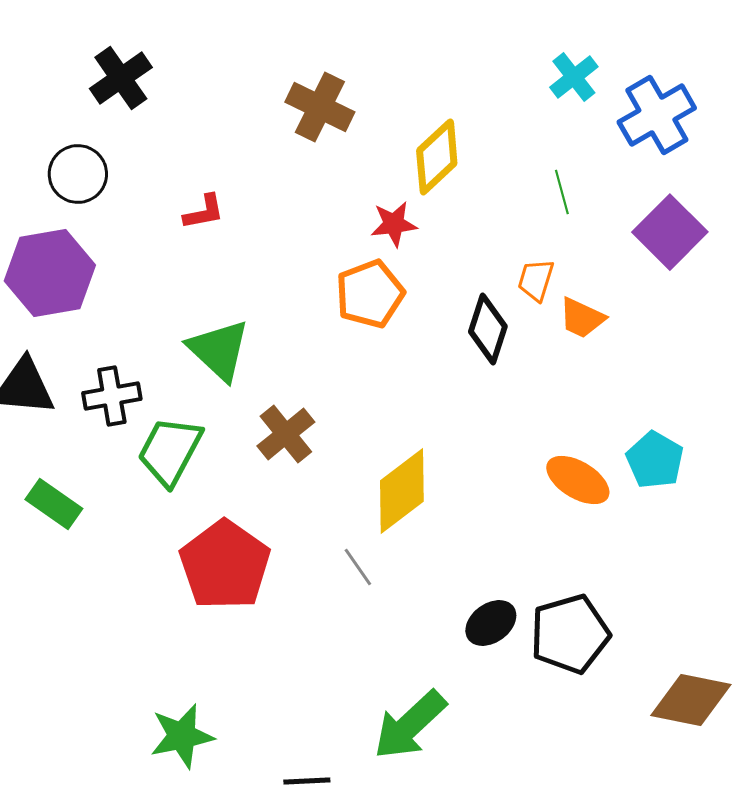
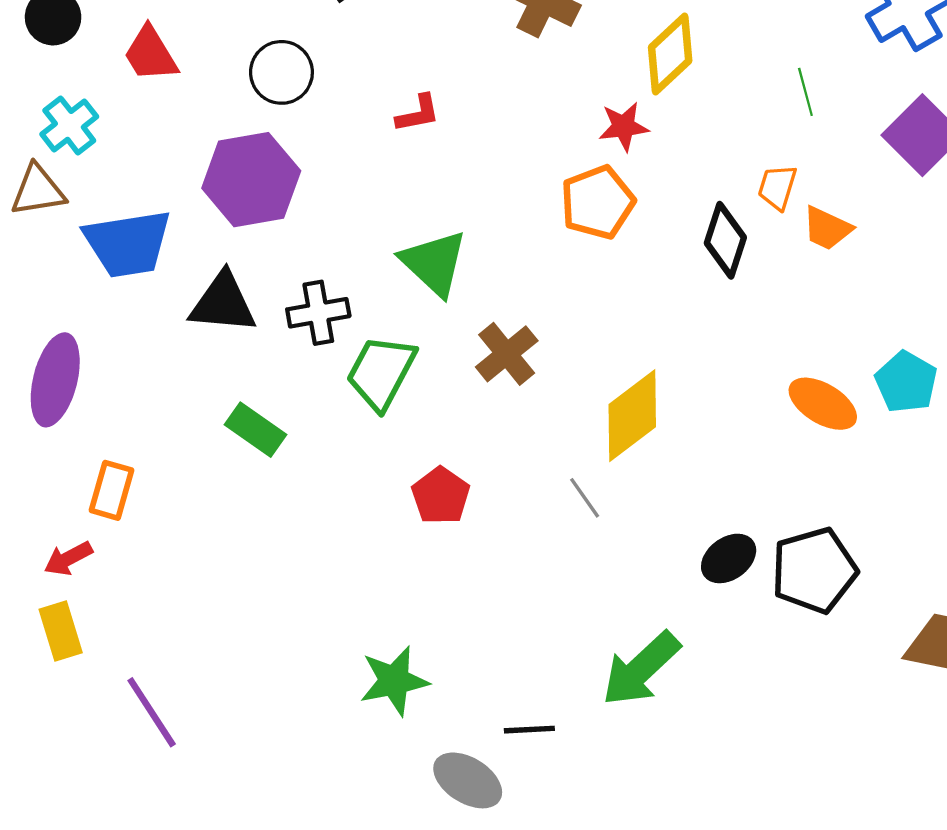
red pentagon: (225, 565) -> (441, 496), size x0.6

